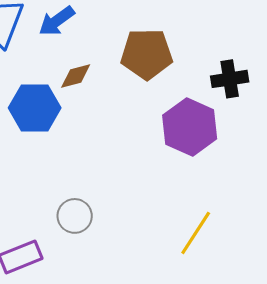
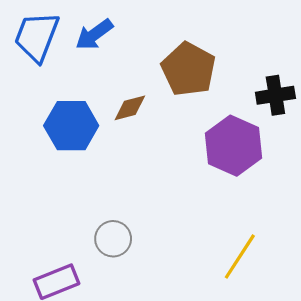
brown pentagon: (147, 54) -> (188, 69), turned 30
brown diamond: (76, 76) -> (130, 108), moved

